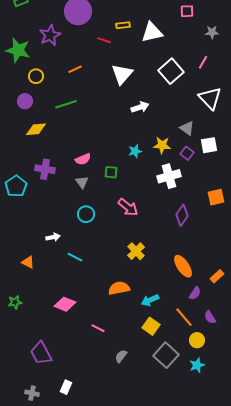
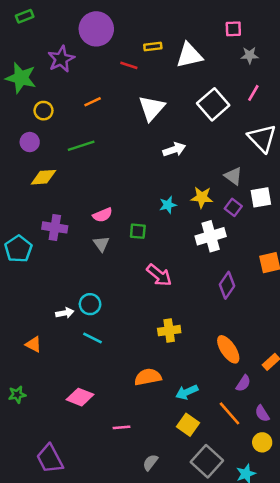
gray star: (212, 32) -> (250, 55), moved
cyan circle: (86, 214) -> (90, 304), moved
yellow cross: (136, 251) -> (169, 331), turned 36
pink line: (98, 328) -> (121, 427), turned -32
yellow circle: (197, 340) -> (262, 442), moved

